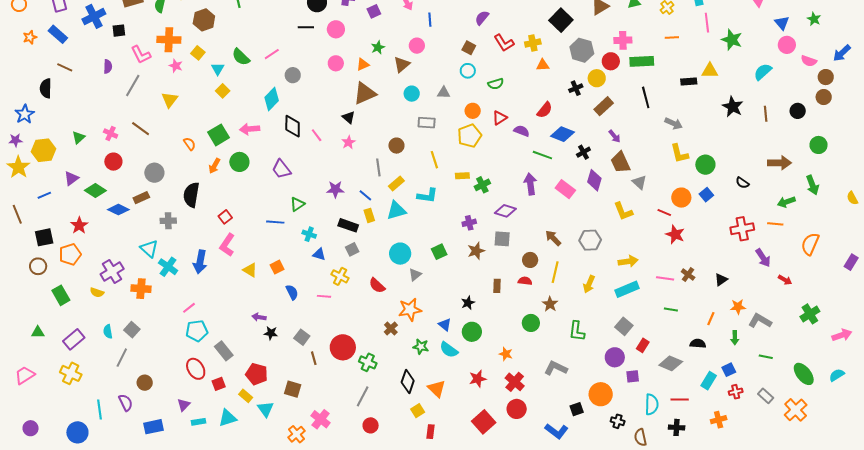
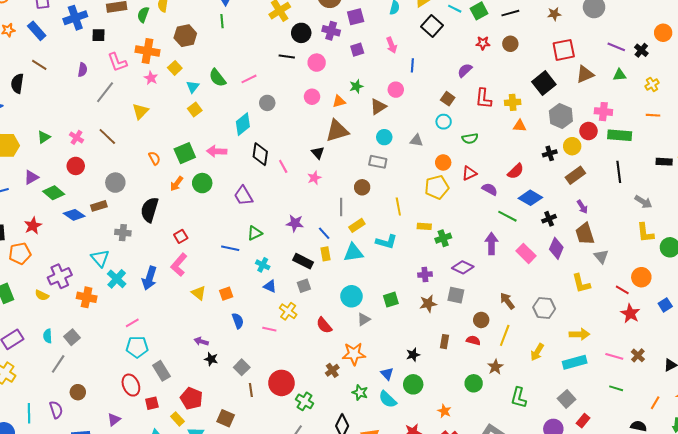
red L-shape: (504, 43) -> (484, 98), turned 30
gray rectangle: (427, 123) -> (378, 162), moved
blue square: (706, 195) -> (665, 305), moved

